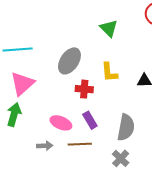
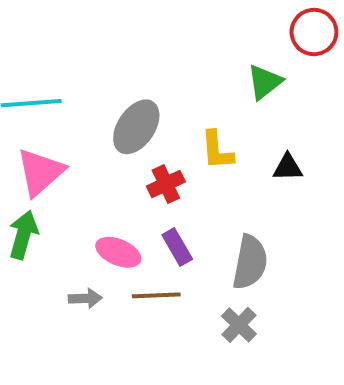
green triangle: (109, 28) -> (265, 82), moved, turned 36
red cross: (84, 89) -> (166, 184), turned -30

